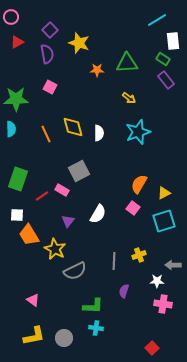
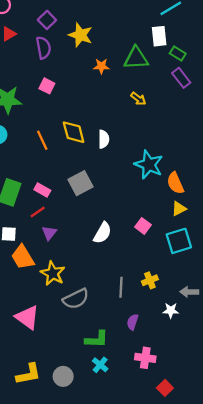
white rectangle: (173, 41) -> (159, 36), moved
cyan star: (138, 132) -> (149, 165), moved, turned -30
orange semicircle: (139, 184) -> (175, 183), moved, turned -54
pink rectangle: (62, 190) -> (42, 190), moved
purple triangle: (68, 221) -> (49, 233), moved
pink triangle: (33, 300) -> (27, 317), moved, size x1.6
pink cross: (163, 304) -> (145, 358), moved
cyan cross: (96, 328) -> (100, 365), turned 32

